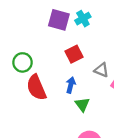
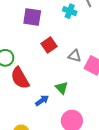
cyan cross: (83, 19) -> (70, 11), moved, turned -32
blue arrow: (71, 85) -> (42, 100), moved, turned 48

